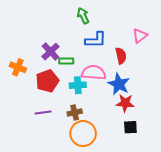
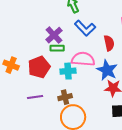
blue L-shape: (96, 40) -> (85, 28), turned 45
purple cross: (50, 52) -> (54, 35), moved
orange cross: (18, 67) -> (11, 65), moved

